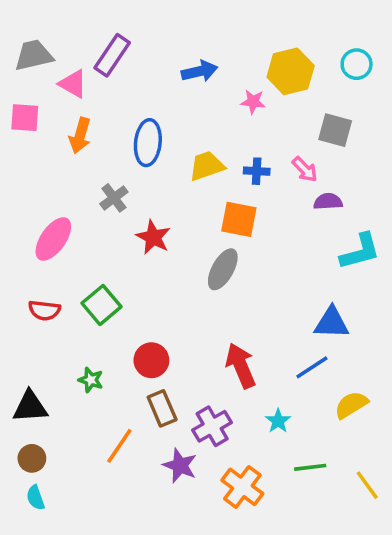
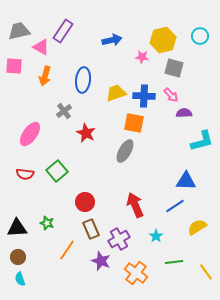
gray square: (335, 130) -> (174, 68), moved
blue cross: (257, 171) -> (144, 96), size x1.5
green star: (91, 380) -> (47, 223), moved

